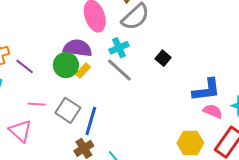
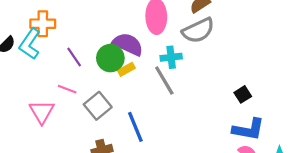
black square: (163, 58) -> (243, 94), moved
purple line: (25, 66) -> (74, 57), moved
blue line: (91, 121) -> (135, 127), moved, turned -56

